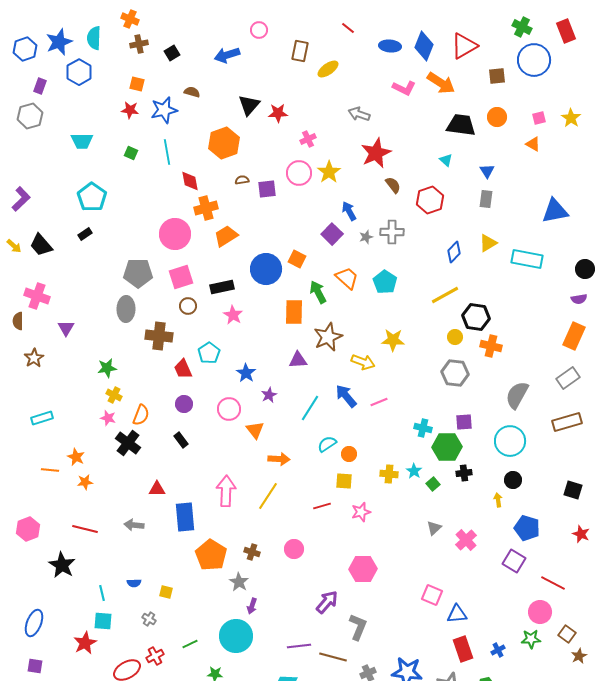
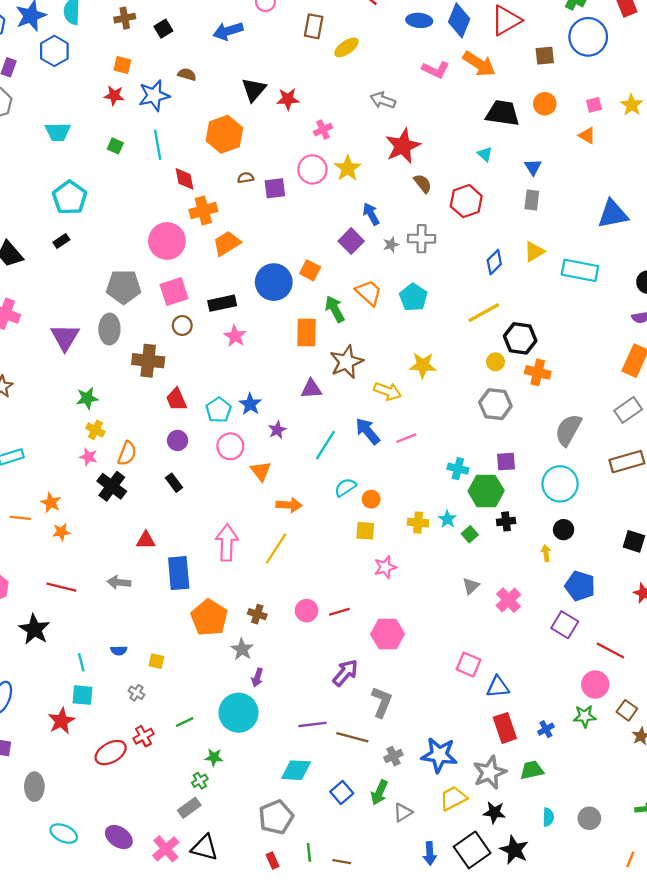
purple triangle: (66, 328) -> (65, 337), moved, size x1.5
cyan pentagon: (209, 353) -> (219, 410), moved
red line: (322, 506) -> (339, 612), moved

